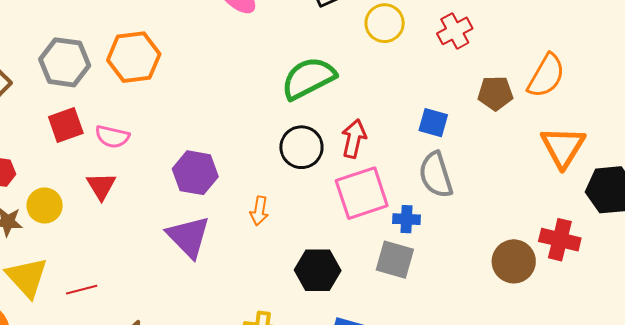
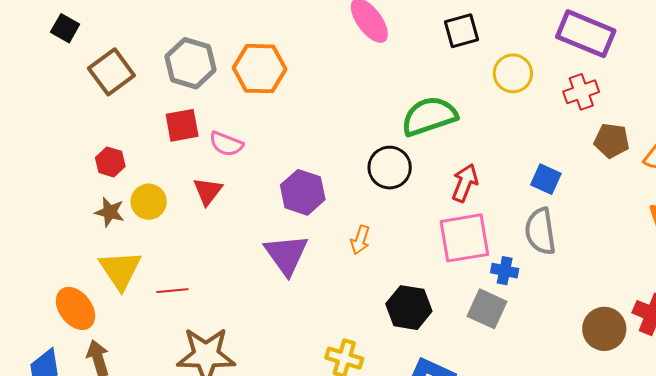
brown pentagon: (495, 93) -> (612, 141), moved
black circle: (301, 147) -> (390, 168), moved

